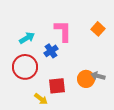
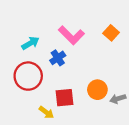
pink L-shape: (63, 31) -> (71, 35), turned 135
gray arrow: (98, 76) -> (118, 99), moved, turned -32

